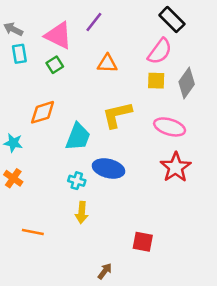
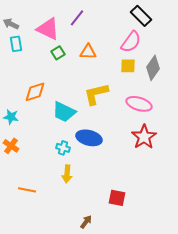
green square: (55, 65) -> (58, 53), moved
cyan trapezoid: (78, 137) -> (64, 112), turned 95

